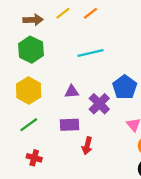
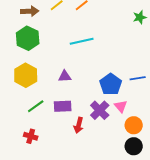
blue pentagon: (125, 87) -> (111, 84), moved
purple cross: (99, 104) -> (100, 110), moved
green line: (29, 125) -> (36, 106), moved

